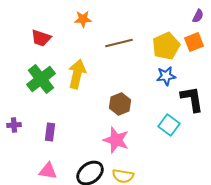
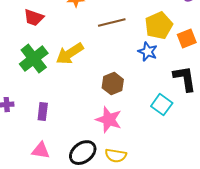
orange square: (194, 42) -> (187, 39), moved
yellow arrow: (77, 74) -> (70, 54), turned -136
blue star: (166, 76) -> (148, 52), moved, turned 30

